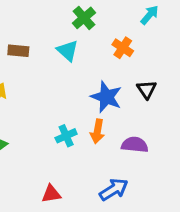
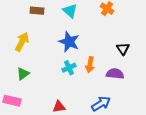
black triangle: (147, 90) -> (123, 49), moved
blue star: (106, 97) -> (69, 42), moved

